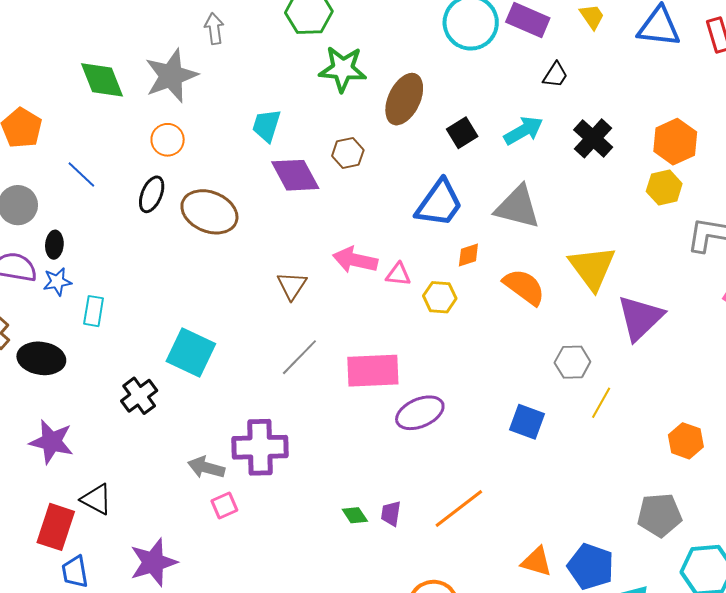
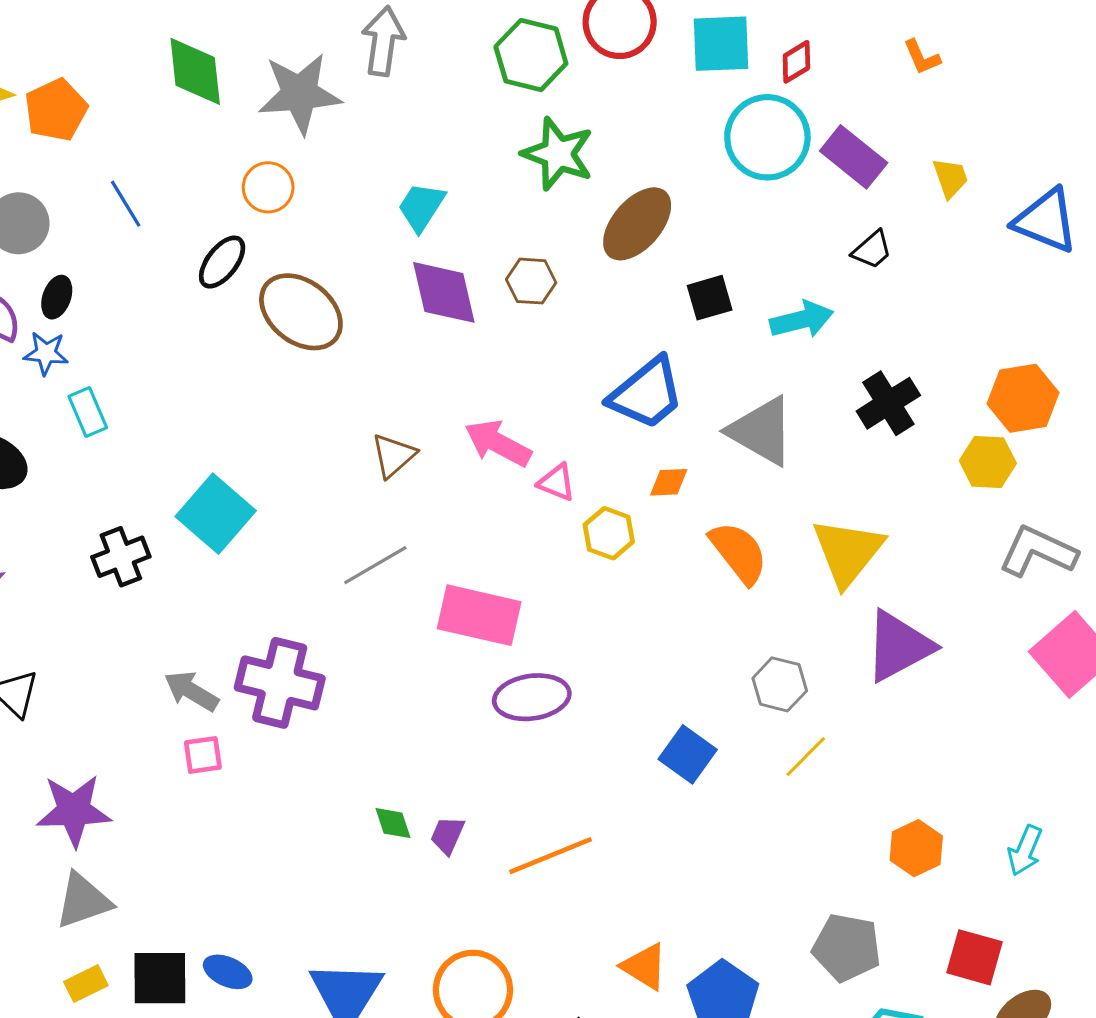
gray arrow: (214, 29) -> (383, 41), size x1.4
black cross: (593, 138) -> (888, 403), moved
cyan rectangle: (94, 311) -> (88, 412), turned -48

